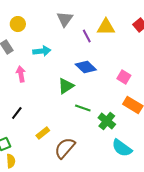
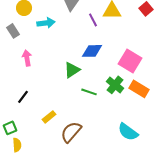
cyan arrow: (42, 51) -> (46, 23), moved
blue diamond: (86, 67) -> (92, 51), turned -45
pink square: (124, 77) -> (130, 61), size x1.6
green cross: (107, 121) -> (115, 85), moved

